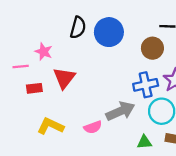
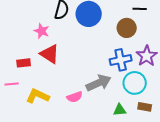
pink star: (44, 52) -> (42, 31), moved
pink line: (21, 66) -> (12, 84), moved
red triangle: (64, 78) -> (50, 54), turned -35

